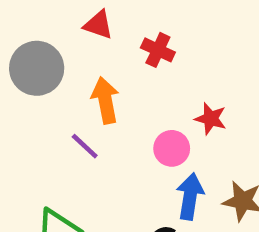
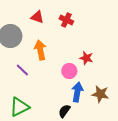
red cross: (158, 50) -> (66, 20), moved
purple line: (85, 146) -> (22, 70), moved

